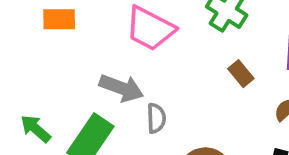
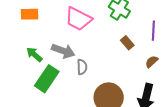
green arrow: (36, 129) -> (34, 54), moved

